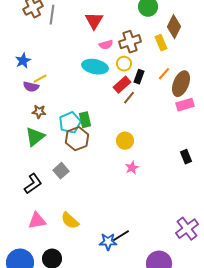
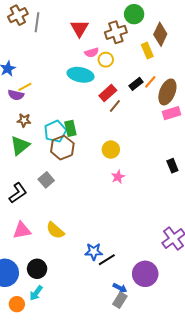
brown cross: (130, 42) -> (116, 32), moved
yellow circle: (124, 64) -> (106, 60), moved
black rectangle: (139, 77) -> (136, 84), moved, turned 32
black line: (121, 236) -> (107, 260), moved

